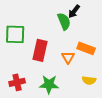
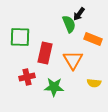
orange rectangle: (86, 48) -> (93, 39), moved
orange triangle: (68, 57) -> (73, 60), size x1.5
red cross: (17, 82) -> (27, 77), moved

